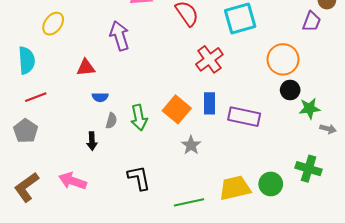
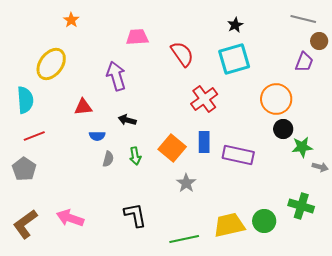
yellow ellipse: (53, 24) -> (51, 64), size x1.4
green arrow: (139, 118) -> (135, 156), size x0.7
black arrow: (92, 141) -> (127, 120), moved, turned 108

